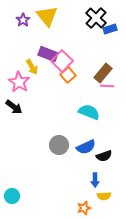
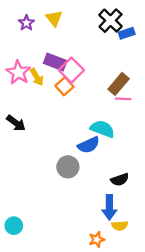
yellow triangle: (47, 16) -> (54, 18), size x0.7
orange square: (68, 75) -> (64, 86), moved
pink star: (19, 82) -> (18, 72), moved
blue semicircle: (86, 147) -> (89, 145), moved
blue arrow: (95, 180) -> (109, 207), size x1.5

